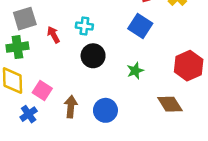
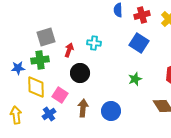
red arrow: (53, 35) -> (69, 50), turned 48
black circle: (93, 56) -> (80, 73), moved

